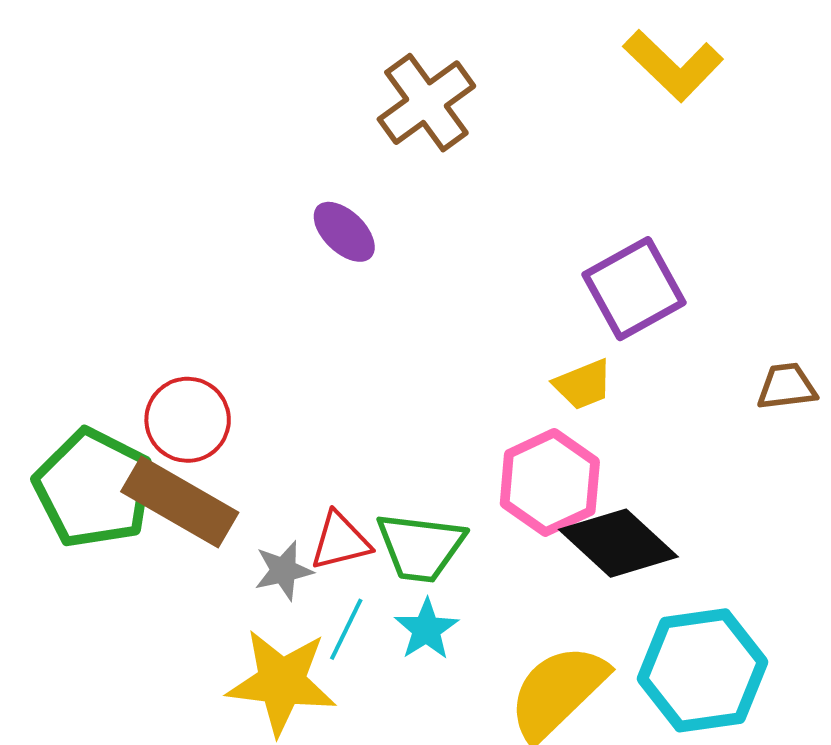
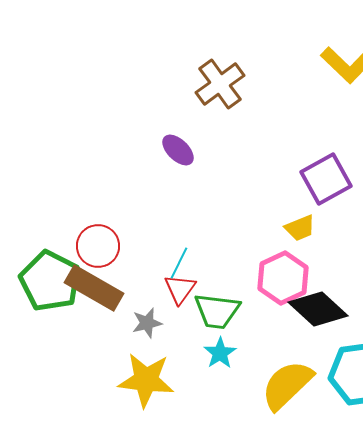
red triangle: (340, 541) -> (180, 289), moved, turned -40
cyan line: (346, 629) -> (179, 263), moved

